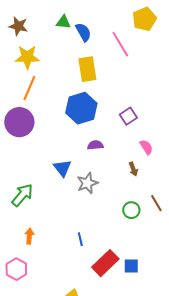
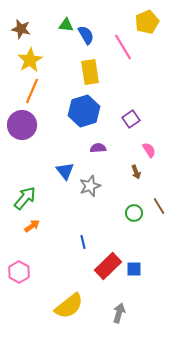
yellow star: (27, 57) -> (30, 60), turned -30
orange arrow: (29, 236) -> (32, 226), moved, turned 49

